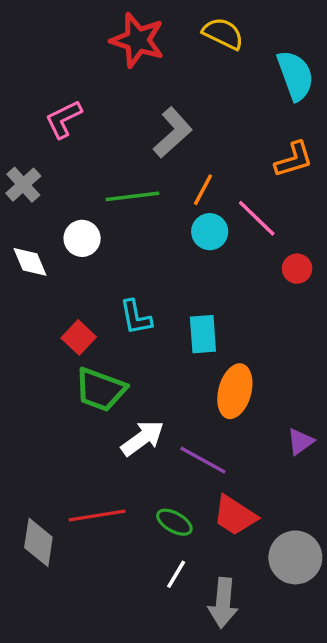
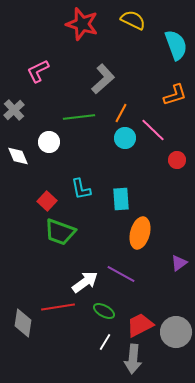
white arrow: (143, 438) -> (85, 282), moved
red trapezoid: (235, 515) -> (140, 325), moved, turned 120

